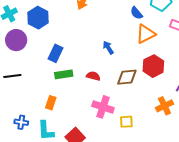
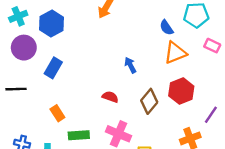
blue rectangle: (56, 53) -> (53, 68), moved
green rectangle: (64, 74) -> (79, 135), moved
brown diamond: (127, 77) -> (149, 101), turned -50
orange rectangle: (51, 103) -> (57, 113), moved, turned -56

